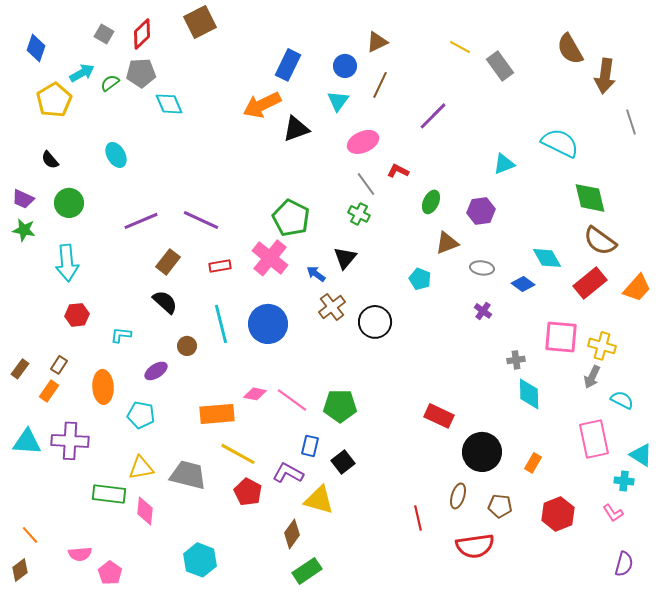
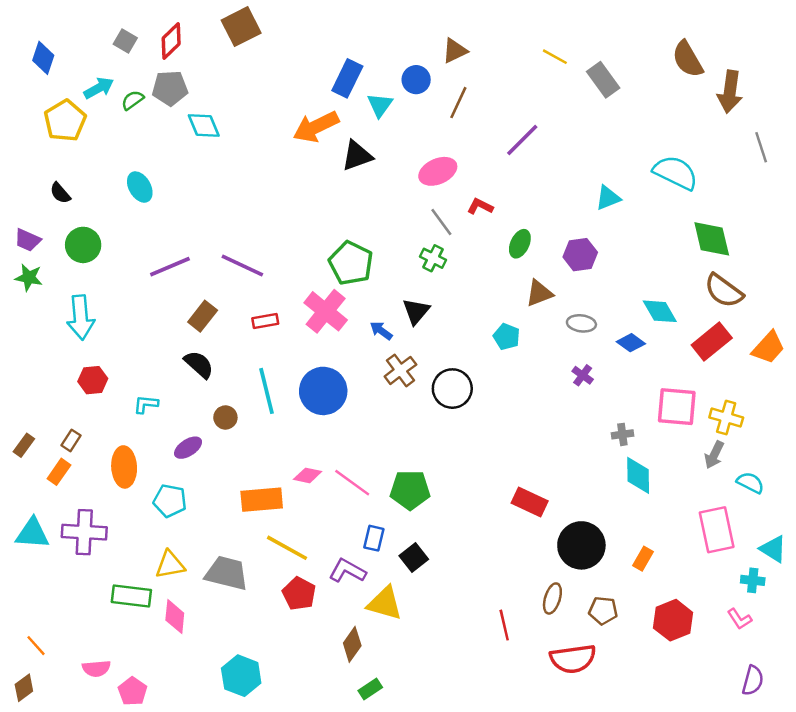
cyan triangle: (338, 101) -> (380, 105), moved
green rectangle: (307, 571) -> (370, 689), size x0.7

